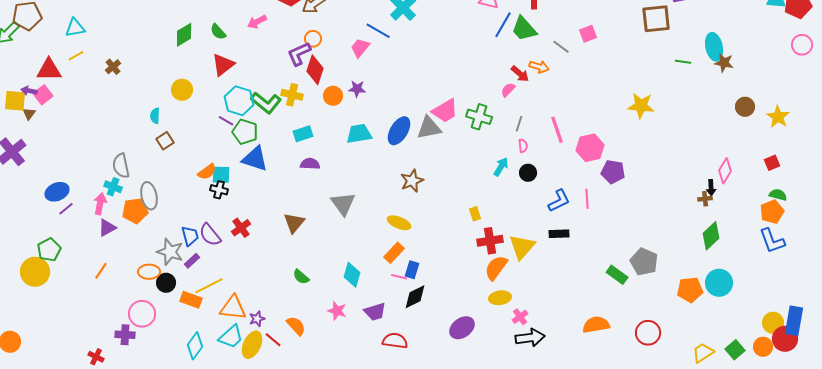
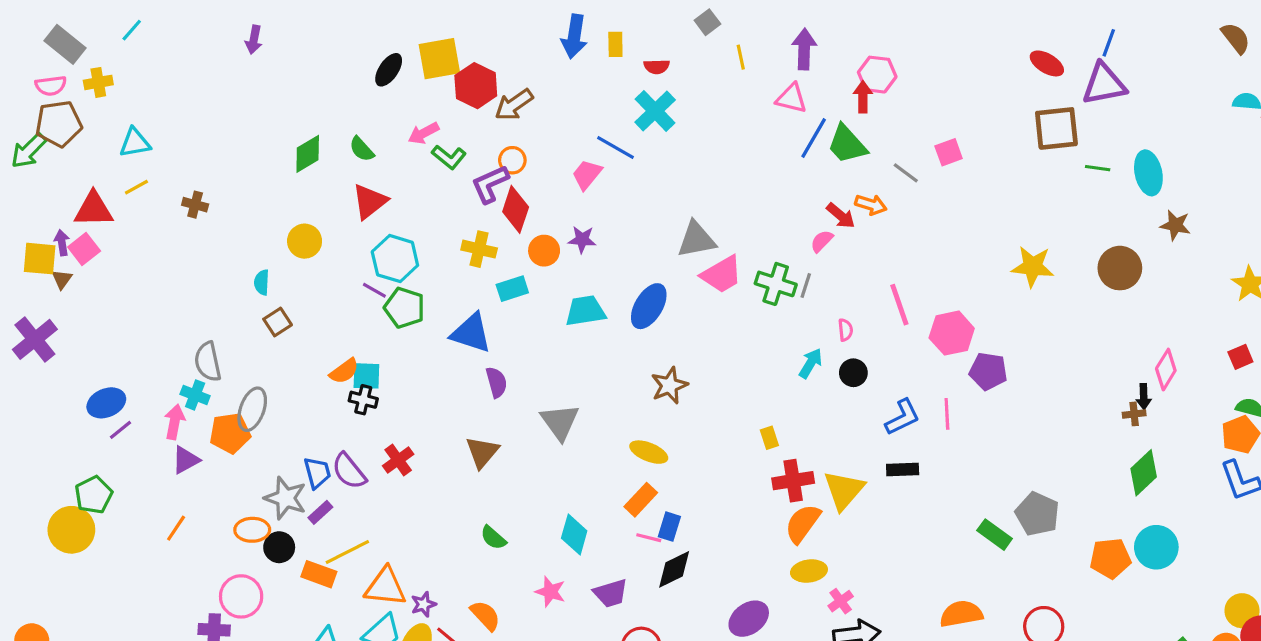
green line: (683, 62) -> (1098, 168), moved
brown star: (724, 63) -> (1175, 225), moved
brown cross: (113, 67) -> (195, 205), turned -35
purple arrow: (29, 91) -> (62, 243), turned 70
green L-shape: (266, 103) -> (449, 157), moved, size x0.7
brown circle: (745, 107) -> (1120, 268), moved, size x1.4
gray line: (519, 124) -> (806, 286), moved
gray triangle: (429, 128) -> (696, 240), moved
cyan rectangle: (303, 134) -> (512, 289), moved
blue triangle: (255, 159) -> (471, 333), moved
purple semicircle: (310, 164) -> (496, 382), moved, turned 72
gray ellipse: (149, 196) -> (252, 409), turned 32

